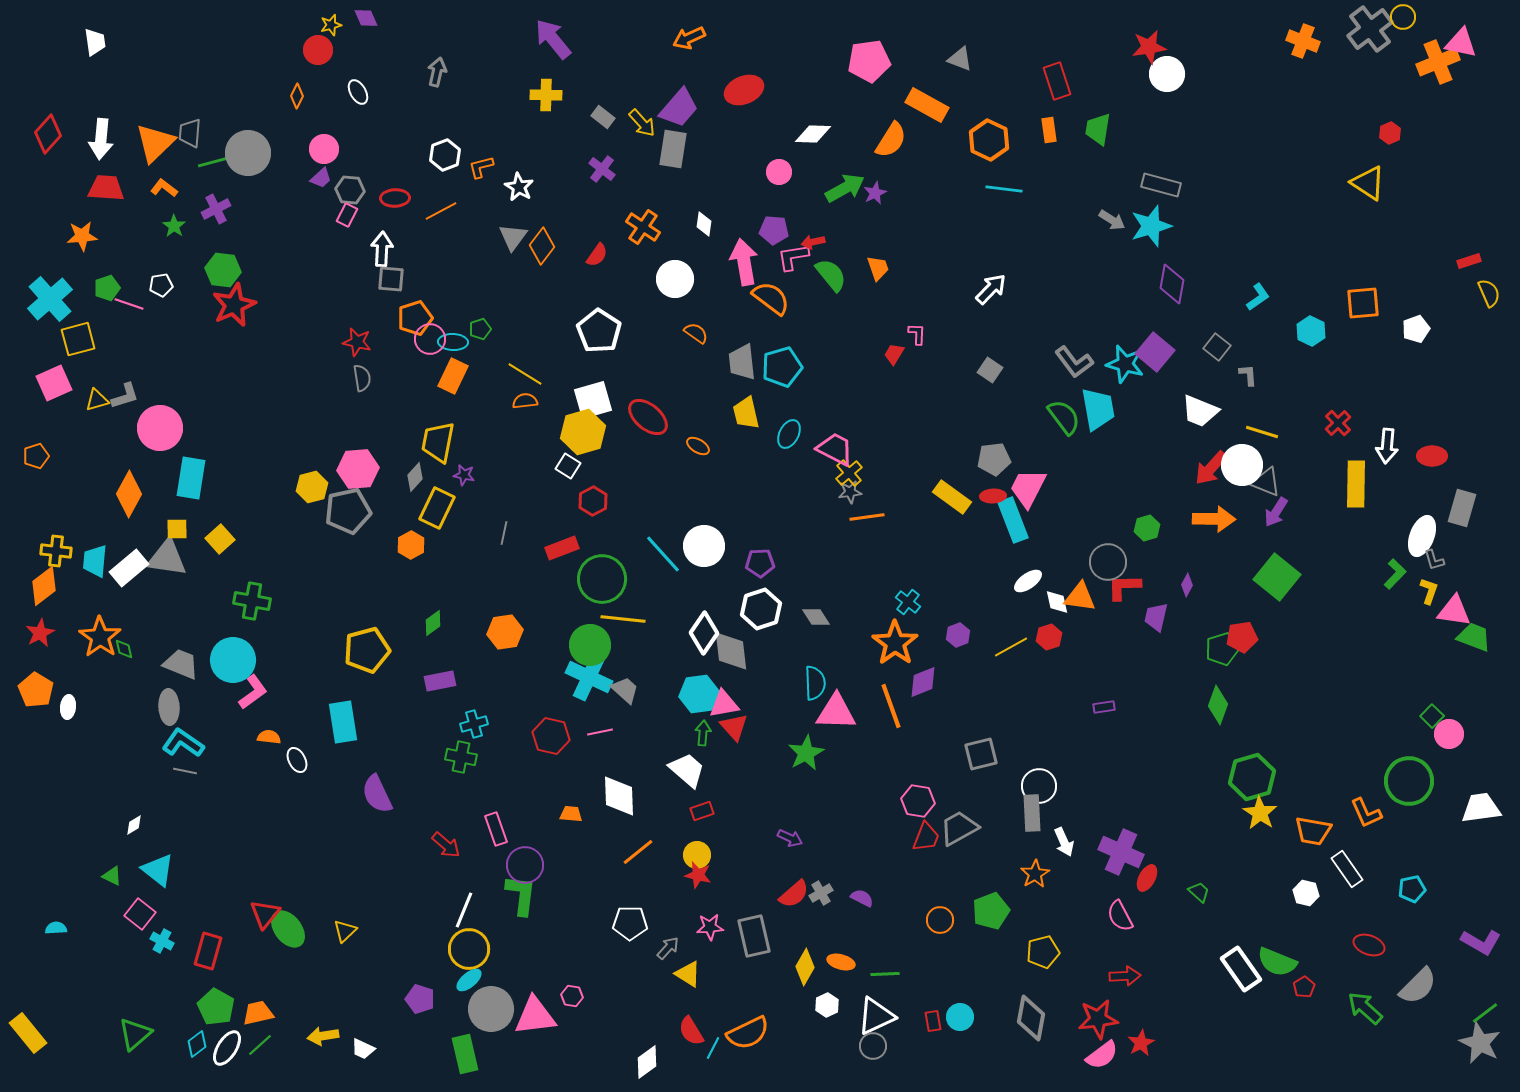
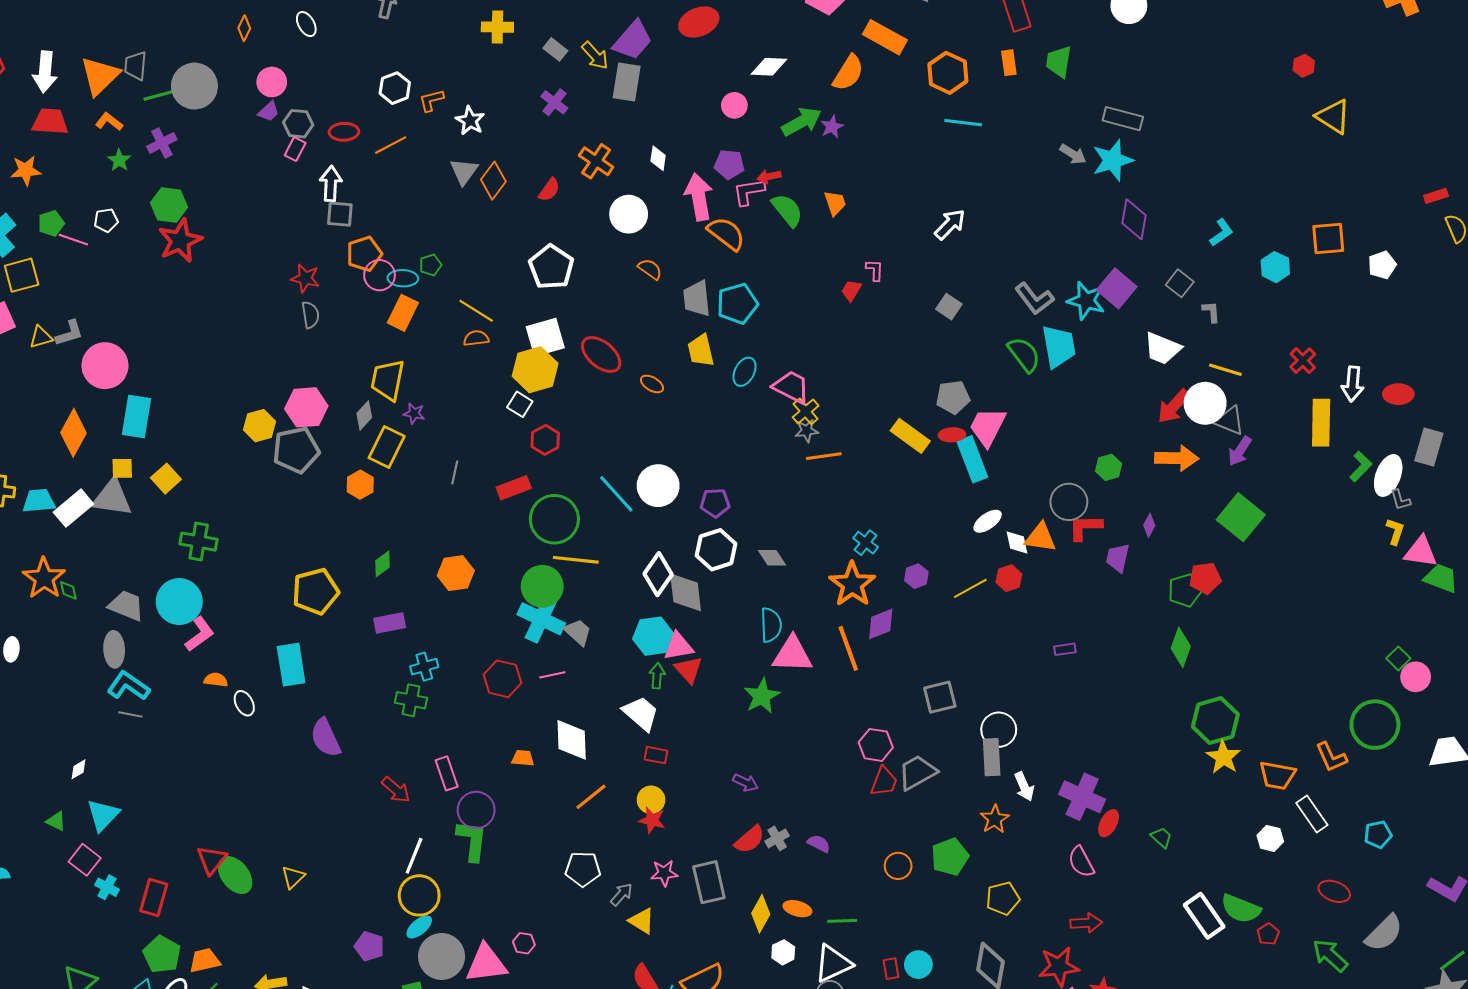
red hexagon: (1390, 133) -> (1304, 66), moved
cyan trapezoid: (95, 561) -> (39, 501), turned 80
green L-shape: (1395, 574) -> (1361, 466), moved
red rectangle: (702, 811) -> (656, 755), turned 30
cyan triangle: (158, 870) -> (103, 815), turned 36

